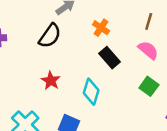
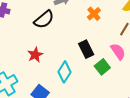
orange cross: (101, 28) -> (94, 14), moved
green square: (149, 86) -> (102, 67), moved

